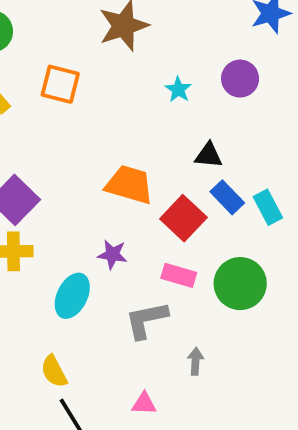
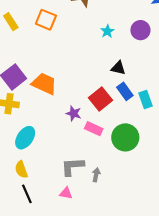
orange trapezoid: (129, 185) -> (44, 84), moved
purple star: (112, 254) -> (74, 113), moved
cyan ellipse: (72, 296) -> (25, 138), moved
gray L-shape: (146, 320) -> (73, 166), moved

